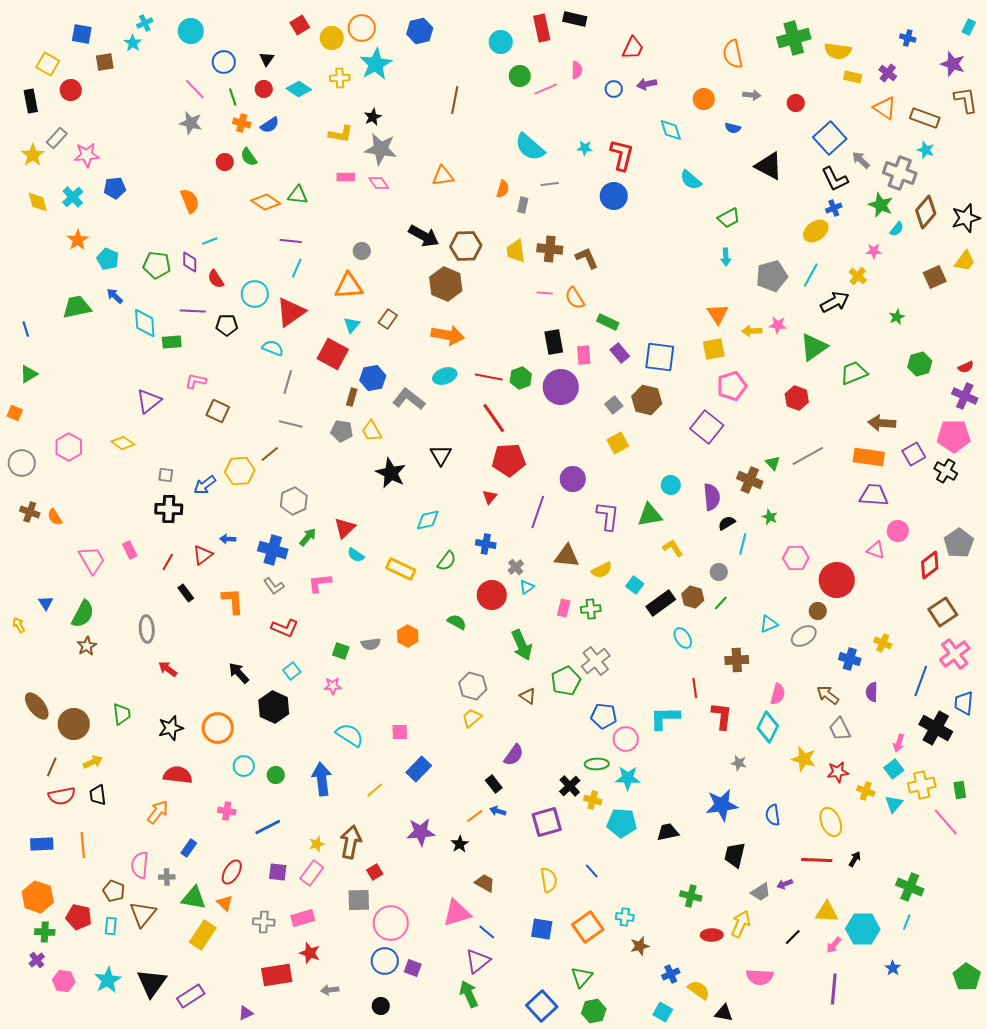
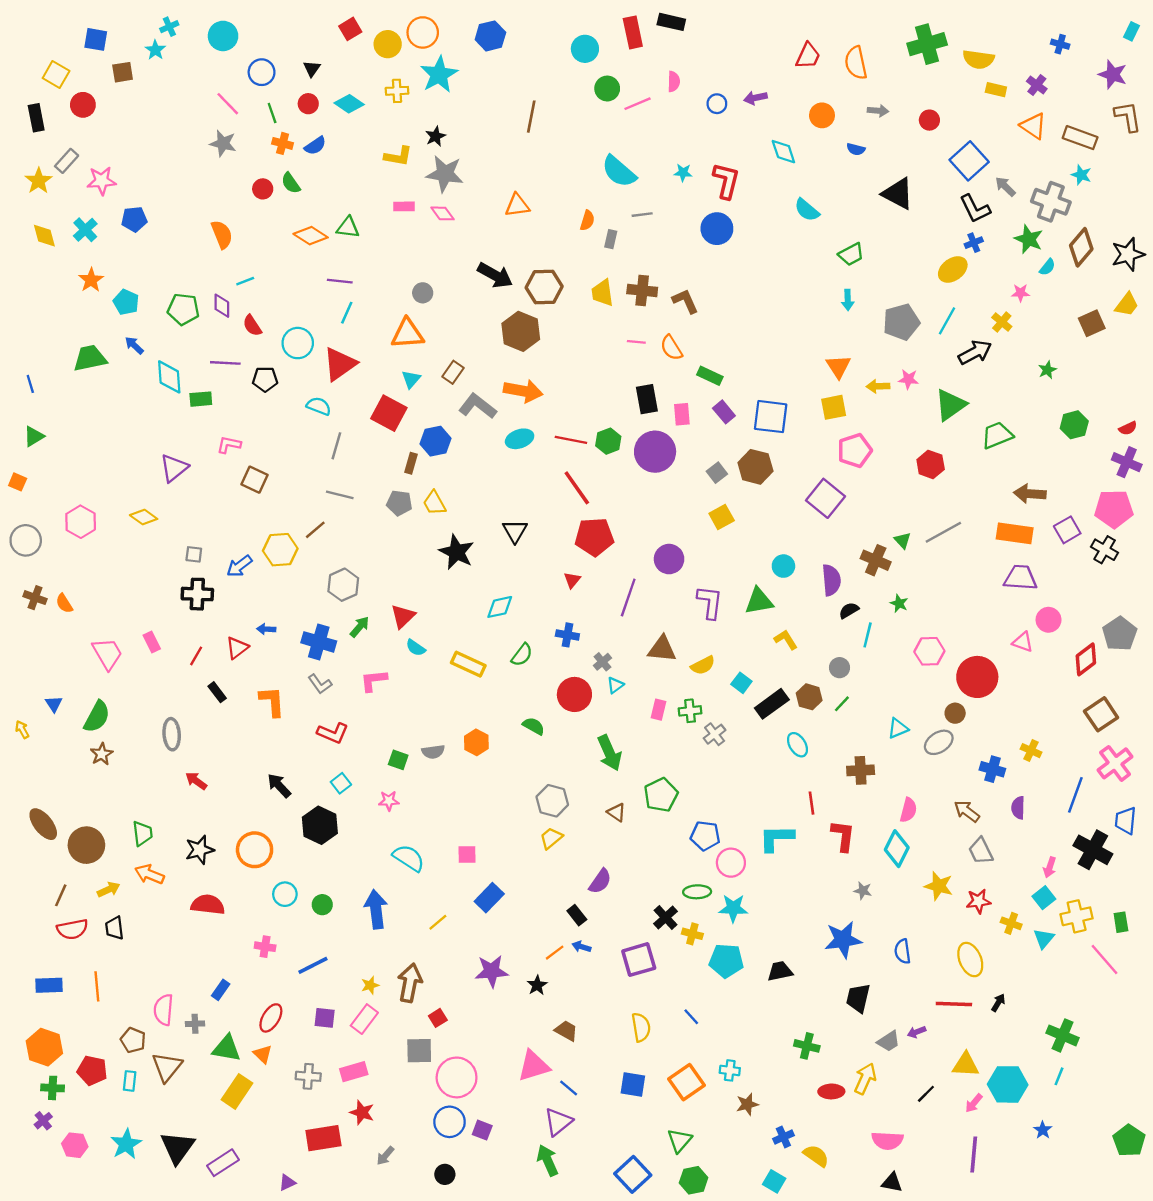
red trapezoid: (633, 48) -> (808, 56), moved
gray L-shape: (409, 399) -> (478, 406), moved
gray cross: (596, 661) -> (715, 734), moved, size x0.7
orange arrow: (158, 812) -> (149, 874), moved, turned -105
gray arrow: (330, 990) -> (385, 1156), turned -42
black triangle: (724, 1013) -> (892, 1183), moved

